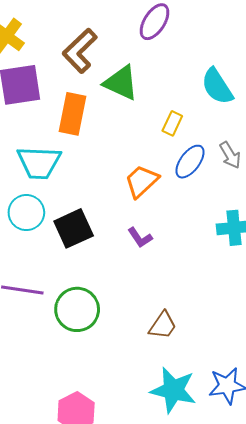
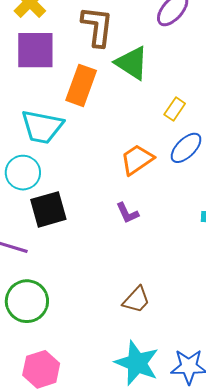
brown L-shape: (80, 51) -> (97, 26), turned 132
black square: (74, 228) -> (48, 209), moved
green circle: (77, 309) -> (27, 301), moved

